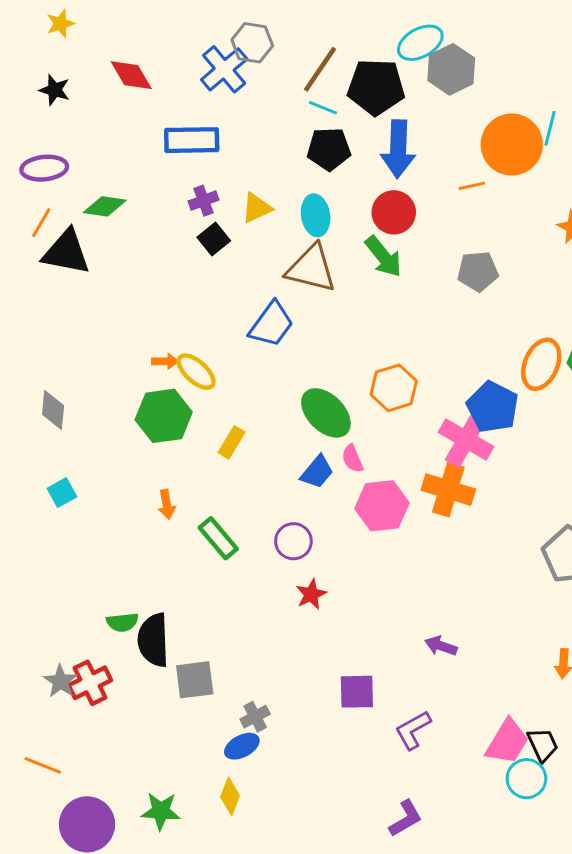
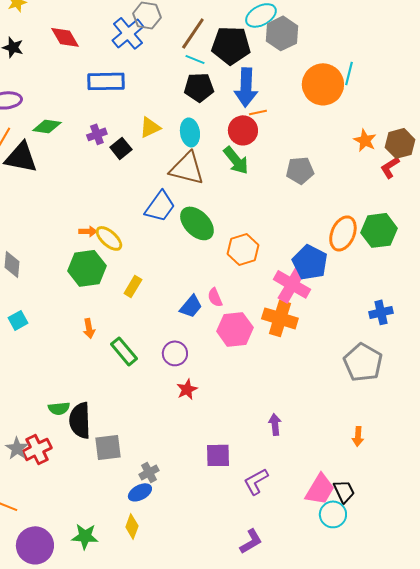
orange line: (472, 186) -> (258, 112), moved
purple cross: (204, 201) -> (97, 134), moved
green ellipse: (326, 413) -> (197, 223), moved
purple arrow: (441, 646) -> (275, 424), turned 65

